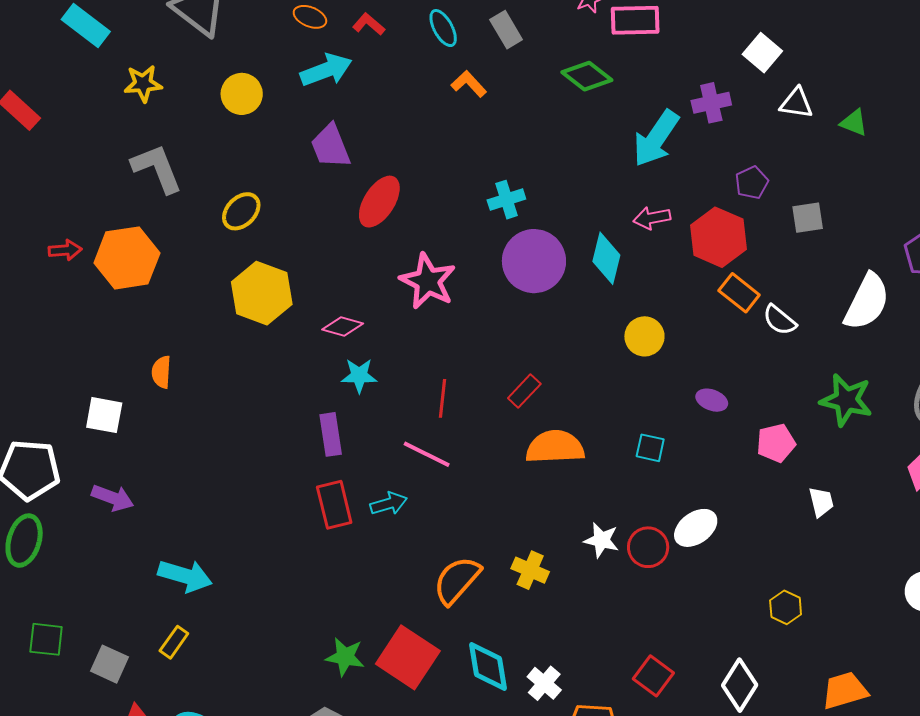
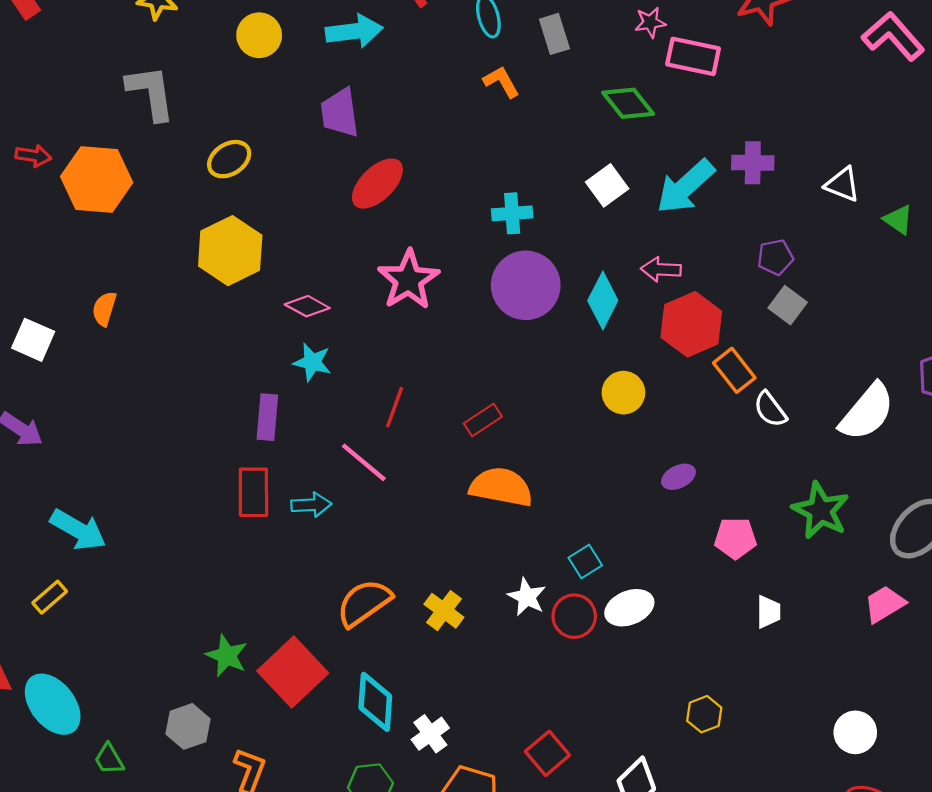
white square: (762, 53) -> (607, 185), moved
gray square: (808, 218) -> (788, 305), moved, turned 32
red hexagon: (718, 237) -> (691, 324), moved
purple ellipse: (712, 400) -> (678, 477), turned -60
cyan square: (650, 448) -> (585, 562), moved, turned 32

